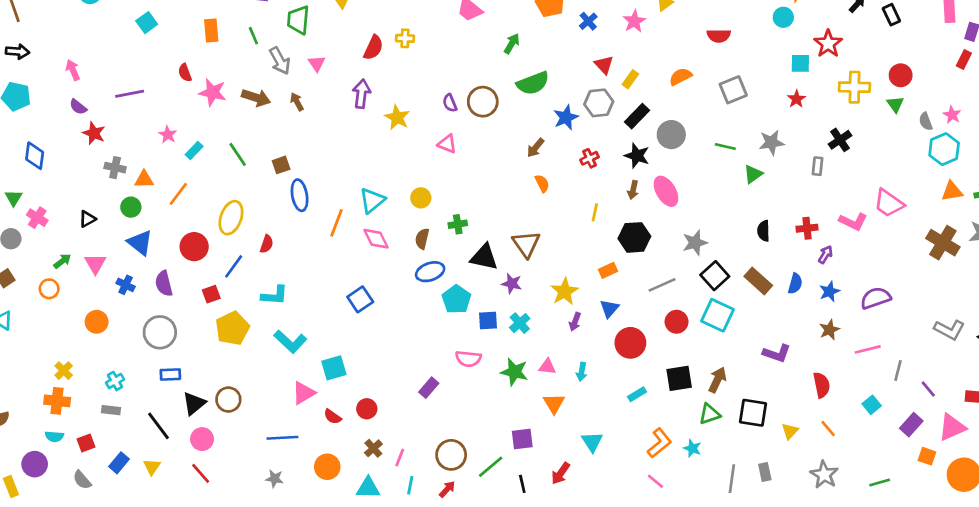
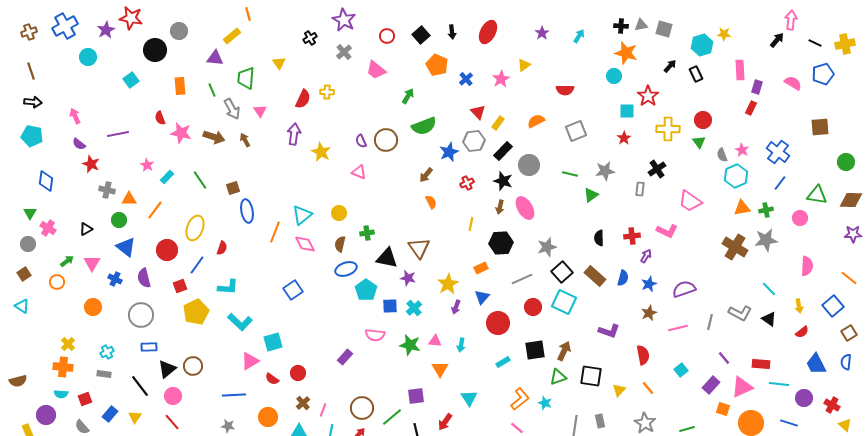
pink trapezoid: (889, 203) -> (690, 201), moved
gray line: (898, 371) -> (710, 322), moved

